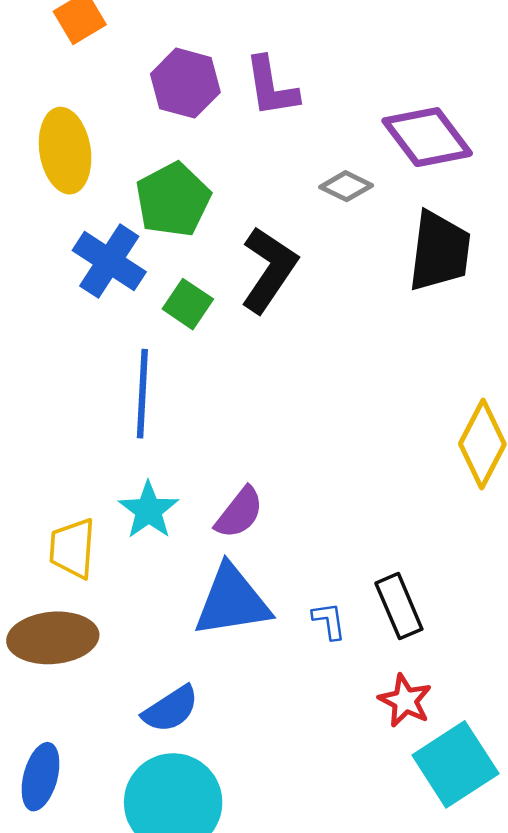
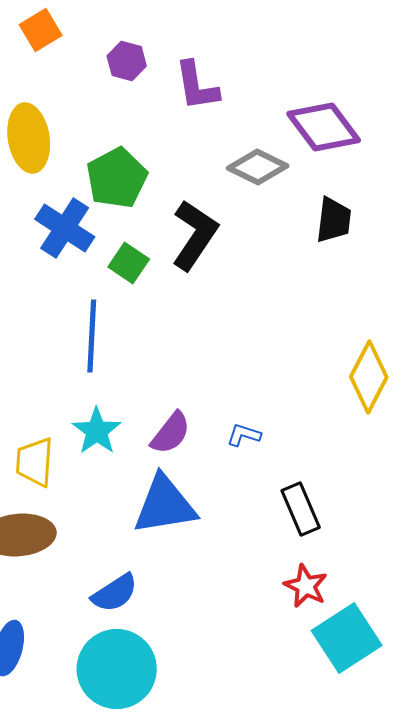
purple hexagon: (185, 83) -> (127, 61), moved, size x0.7
gray diamond: (346, 186) -> (258, 167), size x1.4
black trapezoid: (439, 251) -> (334, 220), size x0.7
blue L-shape: (329, 621) -> (244, 435), moved, turned -64

